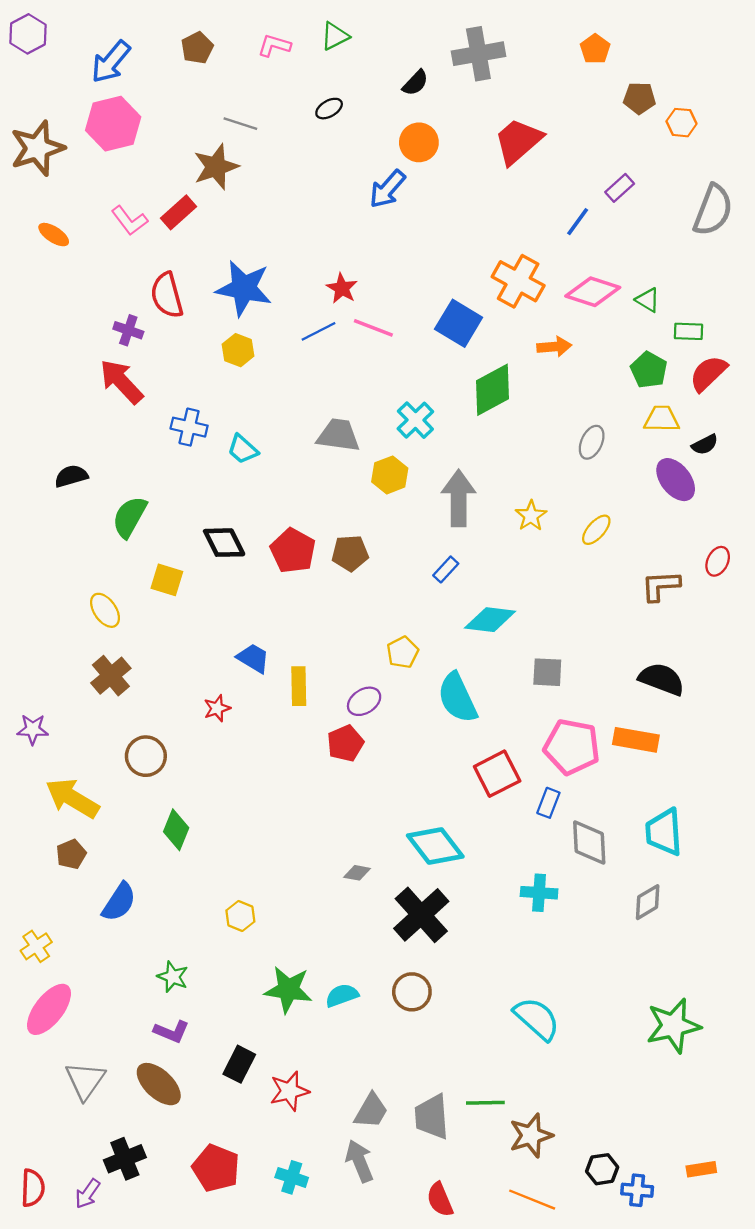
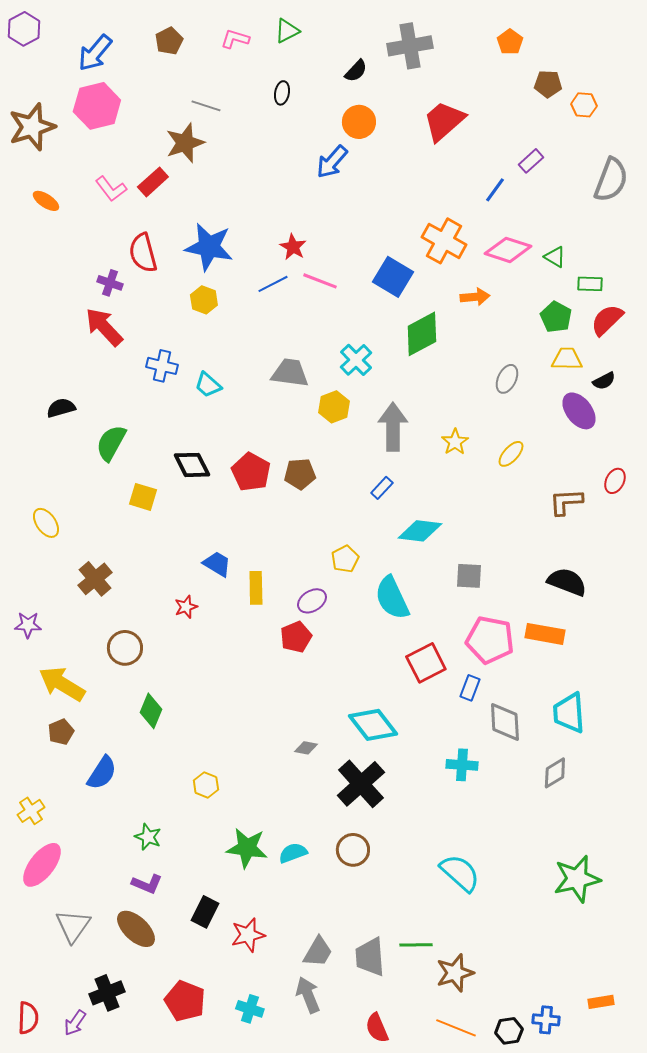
black ellipse: (329, 109) -> (282, 93), turned -50
yellow ellipse: (105, 610) -> (46, 523), moved
black hexagon: (602, 1169) -> (509, 1031), moved

